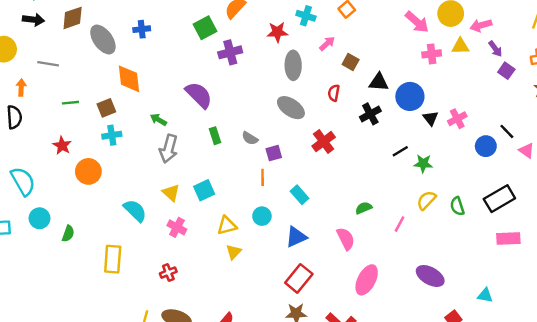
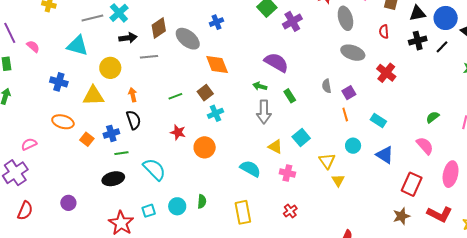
gray line: (48, 64) -> (149, 57), moved
black cross: (370, 114) -> (418, 41), turned 30
green arrow: (158, 120) -> (260, 86), moved
green rectangle: (215, 136) -> (290, 96), moved
gray semicircle: (250, 138) -> (327, 86), turned 64
black line: (400, 151) -> (442, 47), moved
cyan circle: (39, 218) -> (177, 206), moved
yellow triangle: (227, 226) -> (327, 161), turned -36
blue triangle: (296, 237) -> (385, 155), turned -48
red rectangle: (299, 278) -> (412, 184), moved

